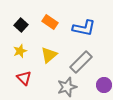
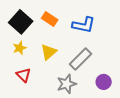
black square: (21, 25) -> (21, 22), size x1.6

